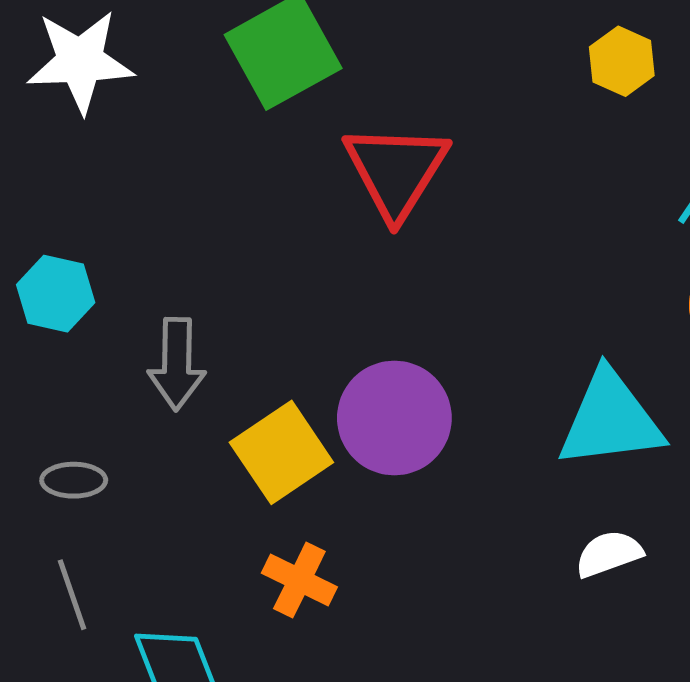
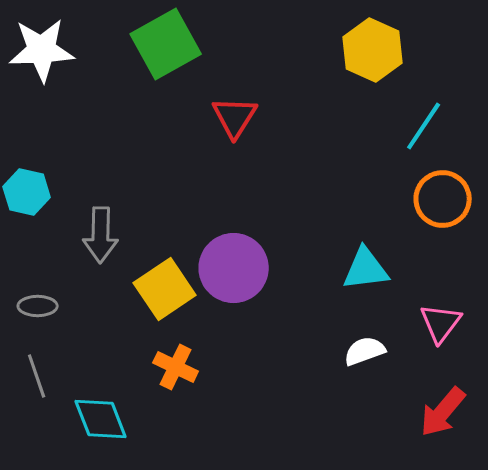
yellow hexagon: (622, 61) -> (373, 50), size x1.5
red triangle: (396, 171) -> (235, 117), size x0.7
cyan triangle: (610, 420) -> (366, 269), size x0.7

